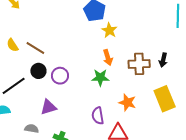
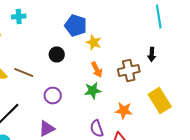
black arrow: (163, 60) -> (152, 54), moved
black circle: (38, 71) -> (57, 54), moved

